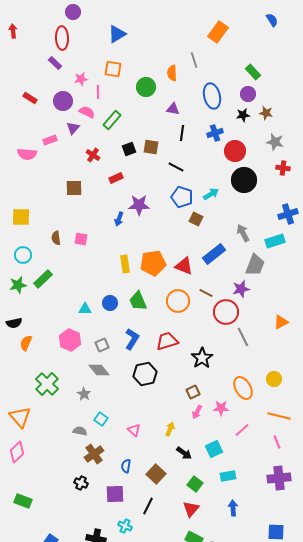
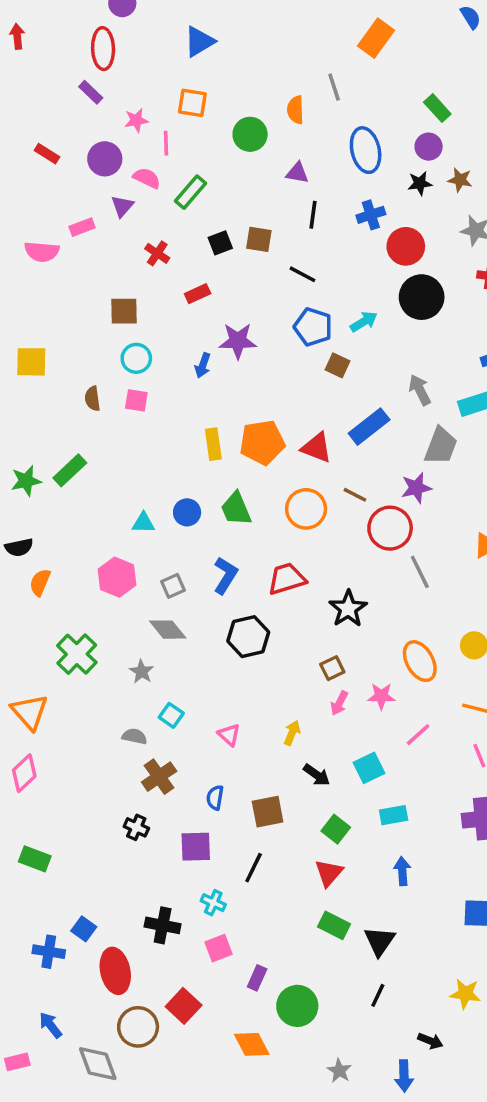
cyan circle: (23, 255) -> (136, 358), moved
brown square: (156, 474) -> (268, 812), turned 36

